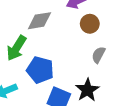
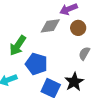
gray diamond: (40, 21) -> (50, 26), moved

